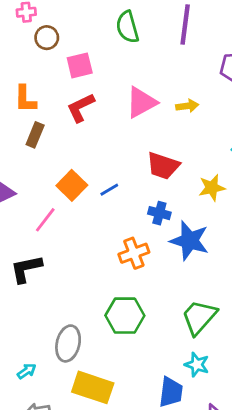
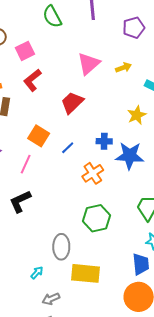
pink triangle: (141, 102) -> (89, 64), moved
yellow arrow: (187, 106) -> (123, 68), moved
red trapezoid: (163, 166) -> (72, 103), moved, turned 130
blue line: (109, 190) -> (68, 148), moved

